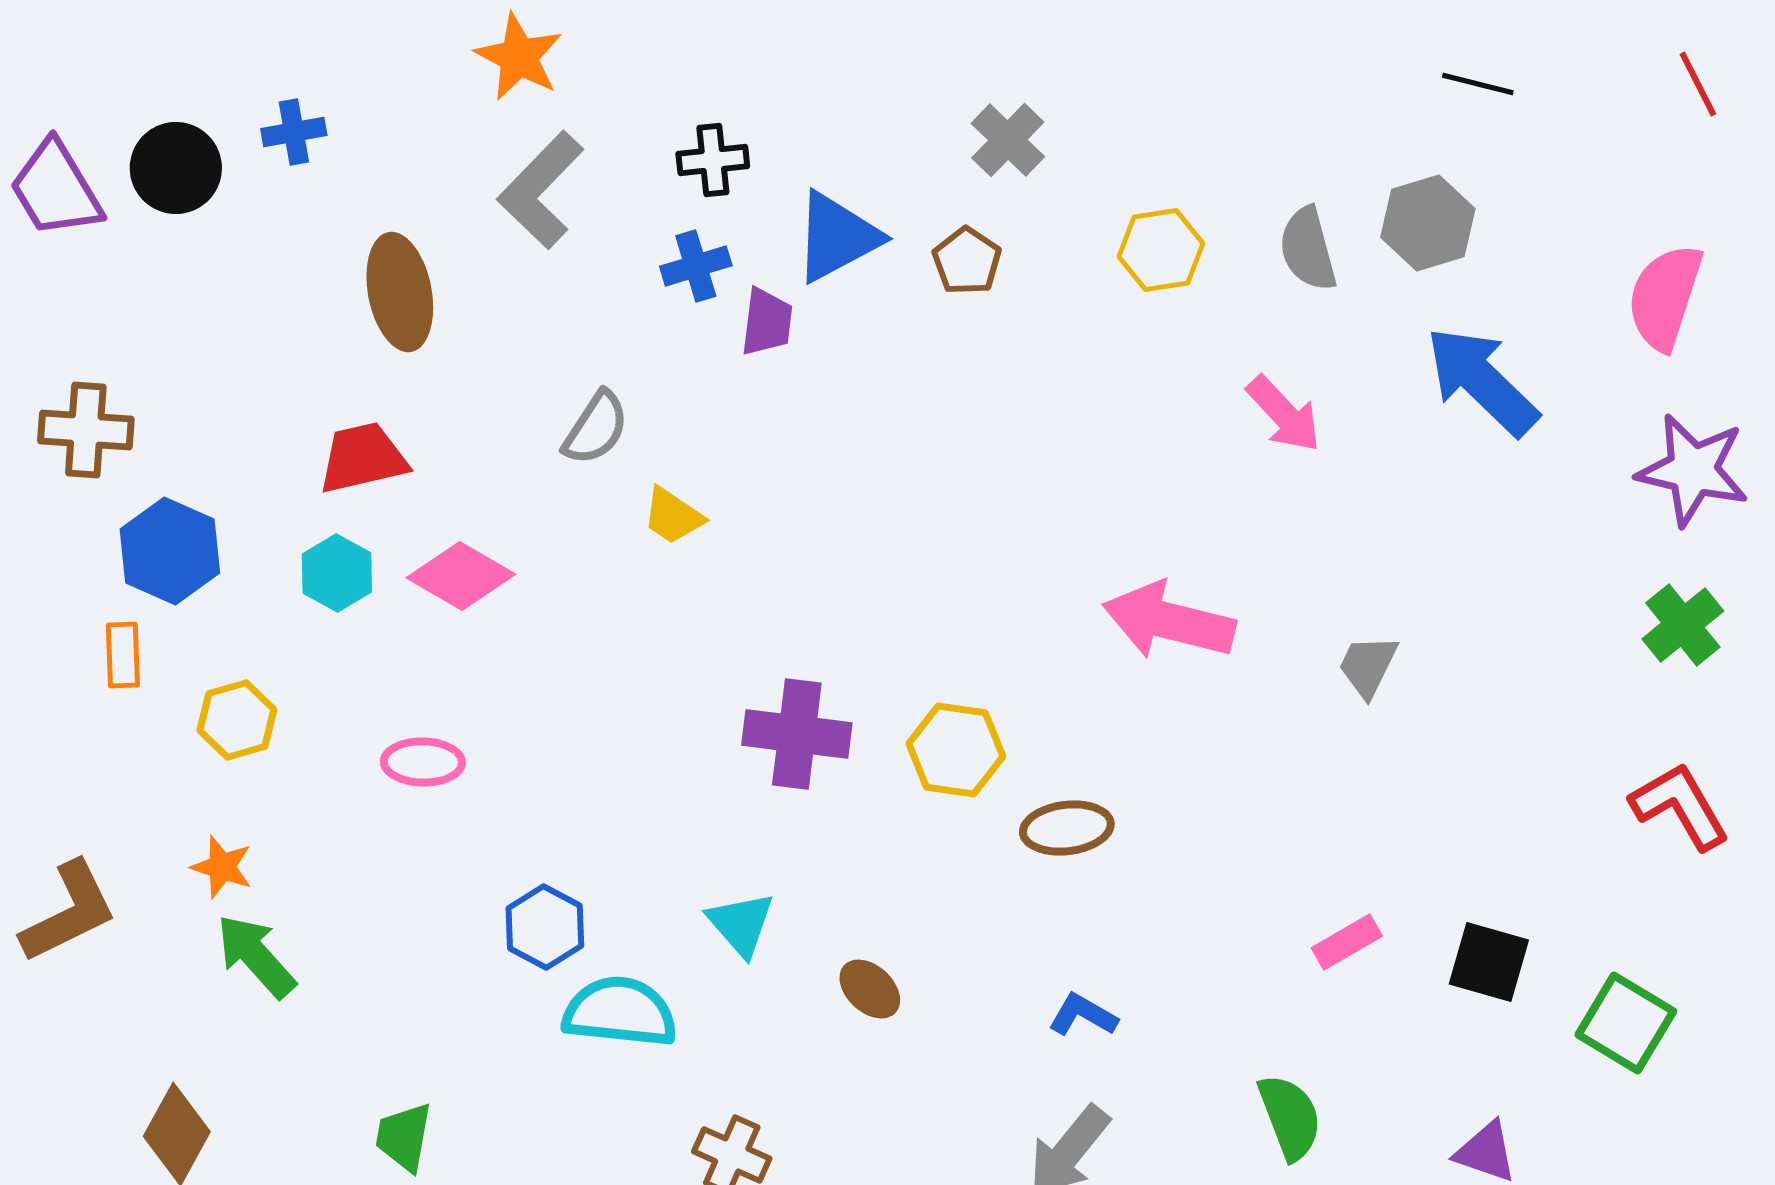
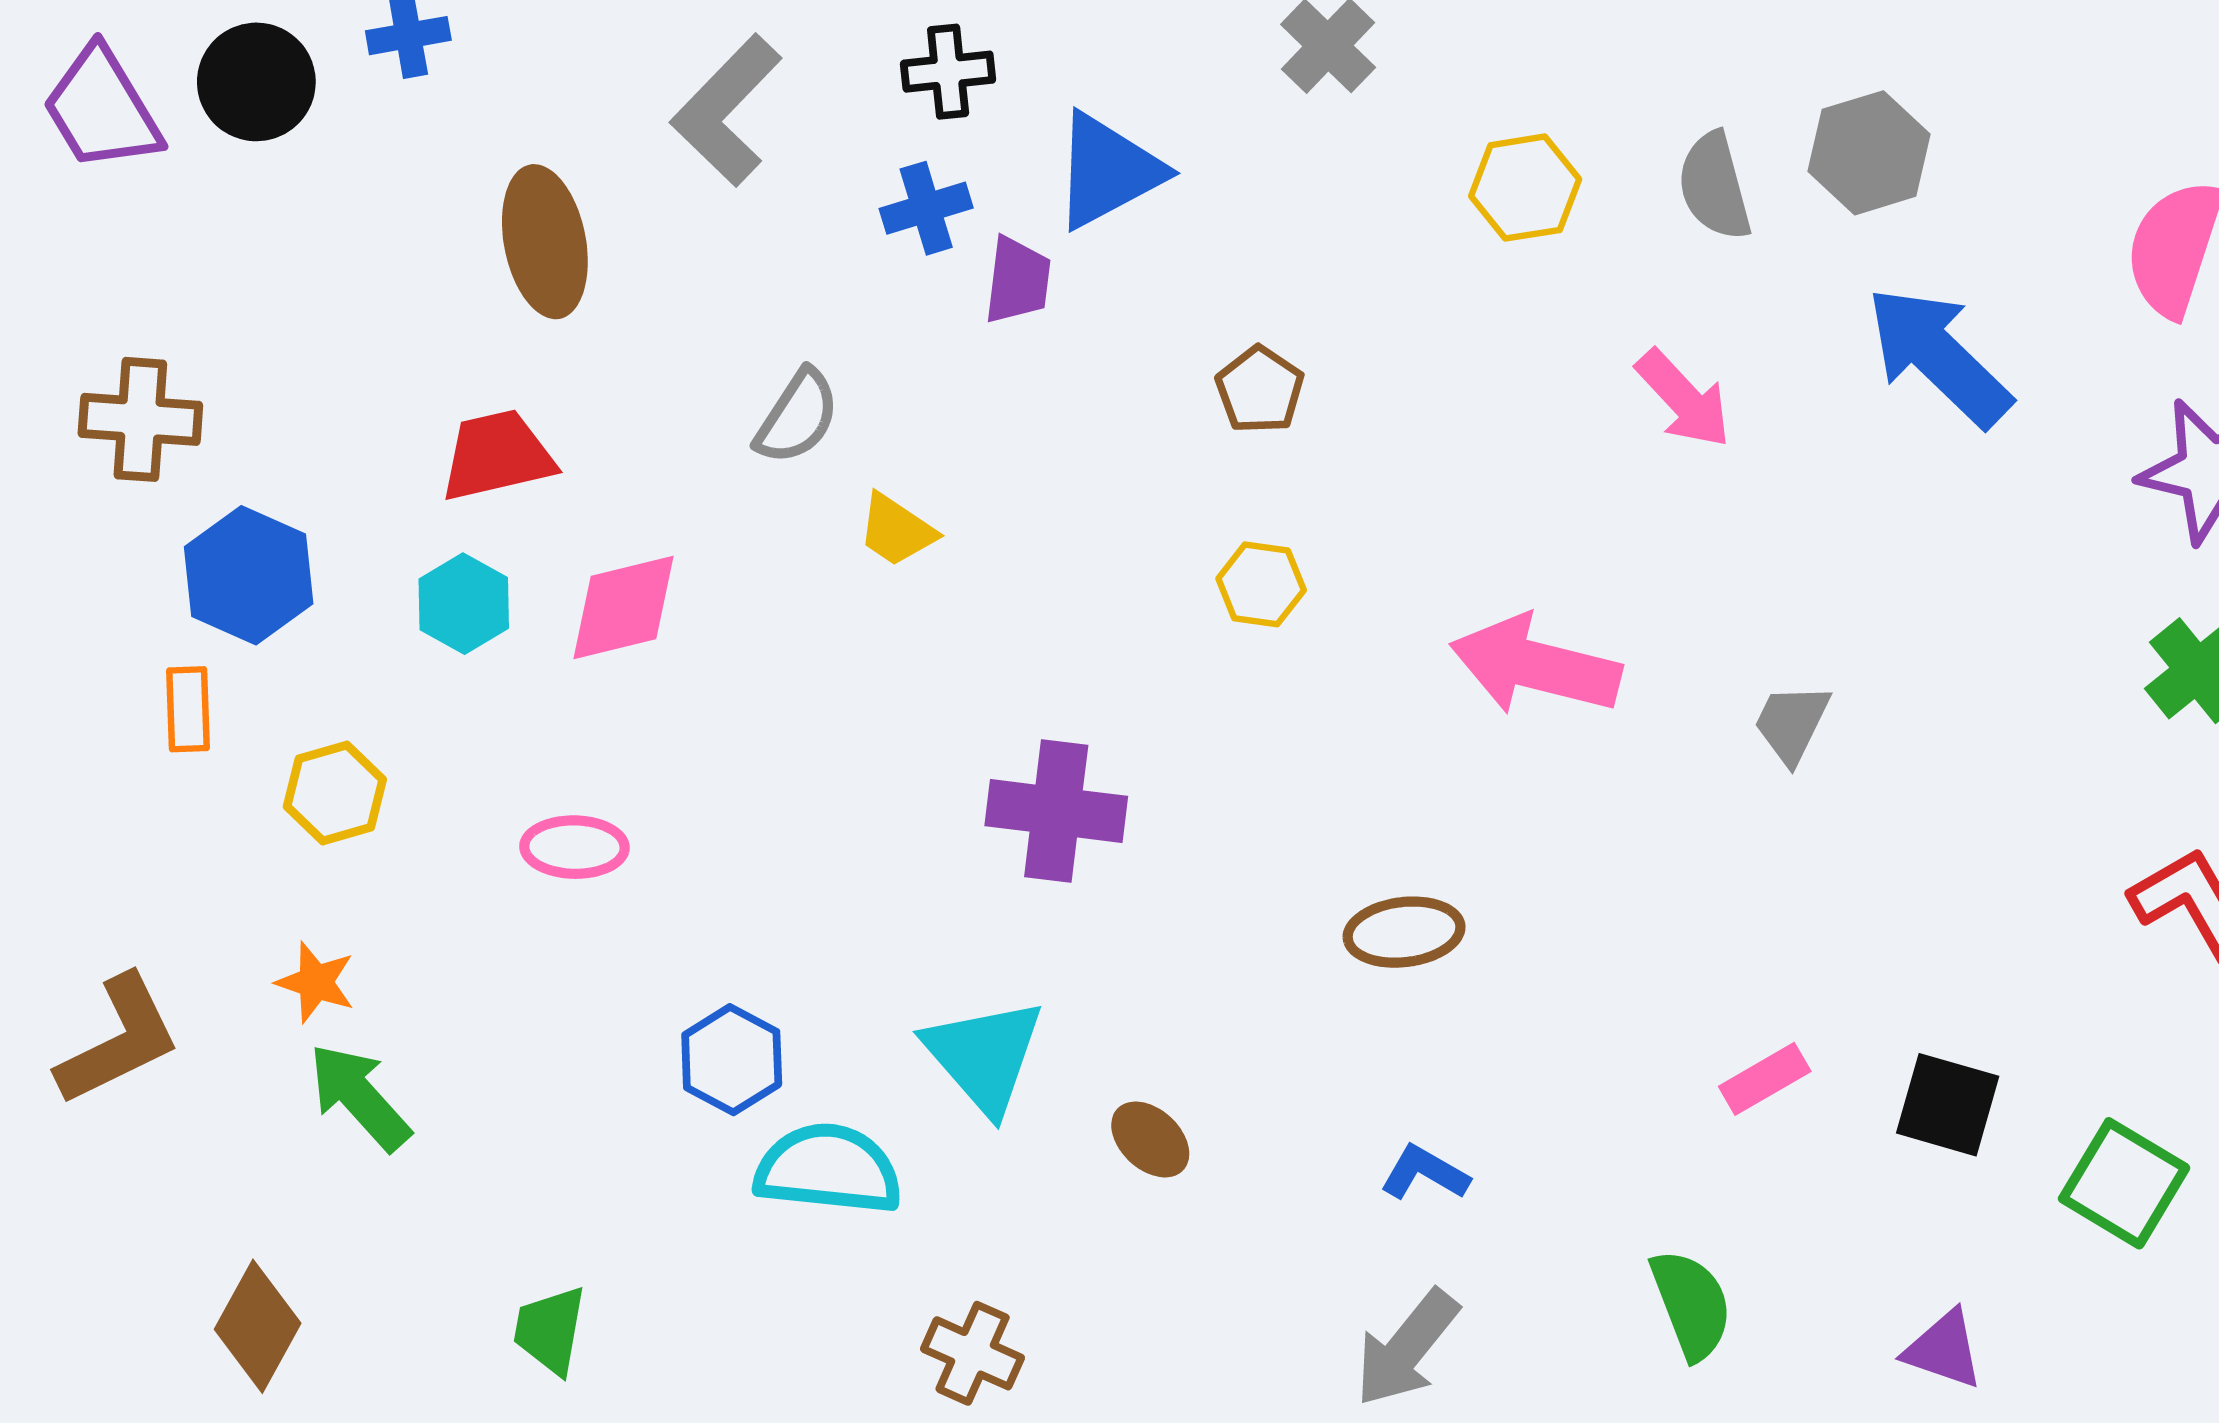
brown pentagon: (967, 261) -> (1260, 390), moved
pink diamond: (461, 576) -> (623, 607), turned -44
yellow hexagon: (956, 750) -> (1261, 584), moved, size x0.7
cyan triangle: (741, 924) -> (984, 1056), size x1.4

